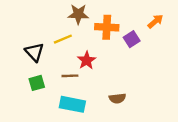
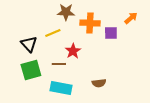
purple square: (132, 39) -> (111, 33), turned 32
green square: (37, 83) -> (31, 70), size x1.5

